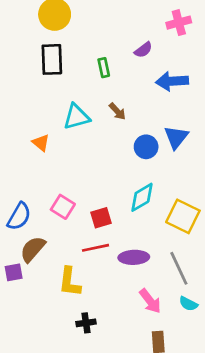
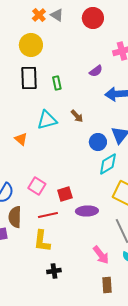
green rectangle: (104, 68) -> (57, 83), moved
cyan diamond: (142, 197) -> (108, 164), moved
red line: (96, 248) -> (48, 215), moved
brown semicircle: (33, 249) -> (15, 217), turned -40
purple ellipse: (134, 257) -> (87, 211), moved

